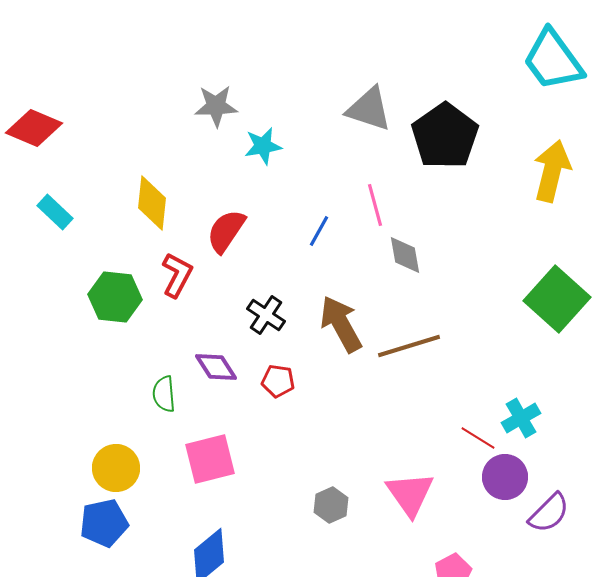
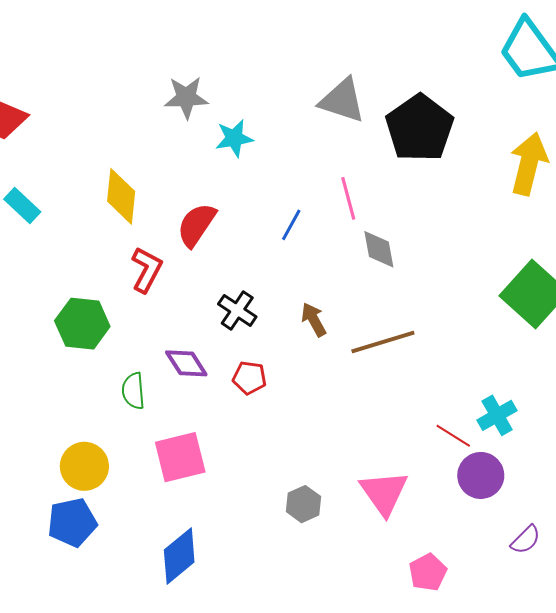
green hexagon: (115, 297) -> (82, 324), moved
brown arrow: (341, 324) -> (314, 320), size x0.6
purple semicircle: (549, 513) -> (526, 540), moved, size x0.7

